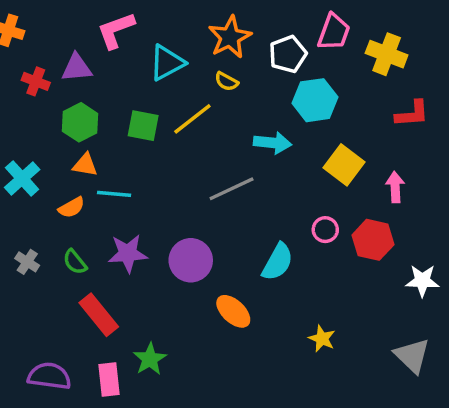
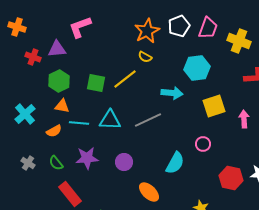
white pentagon: (288, 54) -> (179, 26), moved
cyan triangle: (167, 63) -> (110, 120), moved, turned 30
yellow square: (344, 165) -> (214, 106), turned 35
red hexagon: (373, 240) -> (231, 178), moved
purple circle: (191, 260) -> (124, 162), size x0.7

